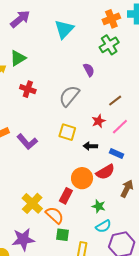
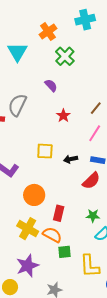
orange cross: (111, 19) -> (48, 31), moved
gray semicircle: (69, 96) -> (17, 105), moved
brown line: (115, 101) -> (96, 108), moved
red star: (99, 121) -> (63, 116), moved
orange circle: (82, 178) -> (34, 195), moved

